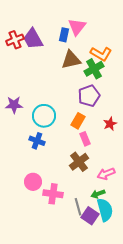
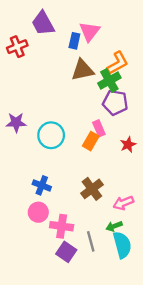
purple trapezoid: (33, 39) -> (43, 23), moved
orange L-shape: (101, 54) -> (118, 63), turned -60
purple pentagon: (89, 96) -> (115, 103), moved, turned 30
pink rectangle: (85, 139) -> (99, 128), moved
blue cross: (37, 141) -> (42, 185), moved
purple square: (90, 216) -> (66, 252), moved

